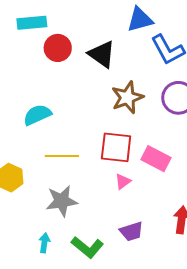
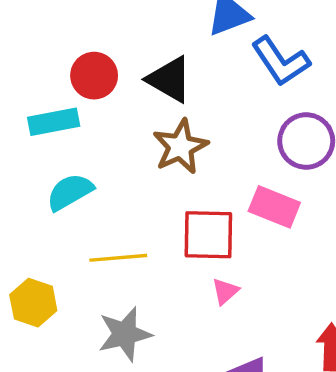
cyan rectangle: (32, 23) -> (54, 122), moved
brown star: (127, 97) -> (180, 147), moved
pink rectangle: (156, 159) -> (274, 207), moved

